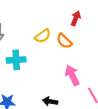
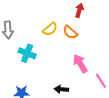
cyan cross: (16, 60) -> (27, 53), turned 30

